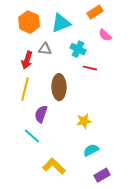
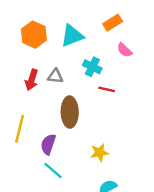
gray triangle: (45, 49) -> (55, 76), moved
yellow line: (25, 89) -> (20, 129), moved
cyan line: (32, 136) -> (53, 170), moved

